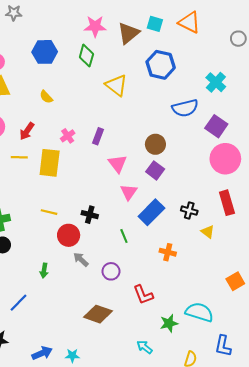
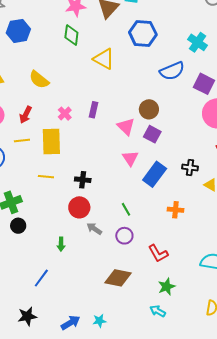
blue hexagon: (45, 52) -> (18, 31), moved
yellow semicircle: (46, 97) -> (39, 80), size x1.5
pink triangle: (118, 164) -> (126, 127), moved
yellow line: (49, 212) -> (46, 177), moved
black cross: (90, 215) -> (83, 180), moved
green line: (124, 236) -> (126, 209), moved
green star: (169, 323) -> (167, 287), moved
cyan arrow: (145, 347) -> (158, 311), moved

